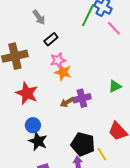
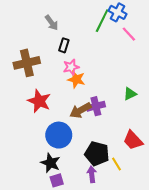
black rectangle: (51, 39) -> (64, 45), turned -32
brown arrow: (67, 102) -> (80, 110), size x1.5
blue circle: (33, 125) -> (59, 135), moved, size x1.6
black star: (38, 141) -> (51, 163), moved

